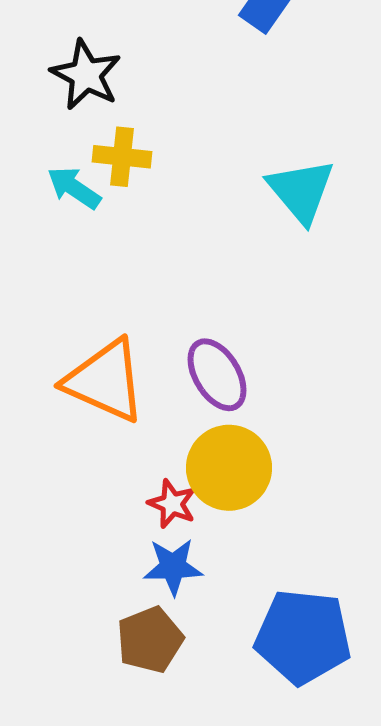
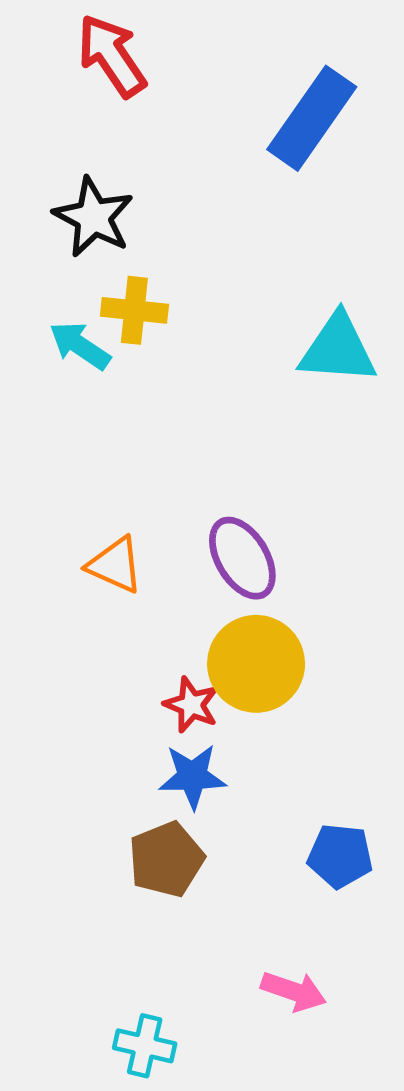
cyan triangle: (301, 191) -> (338, 349), turned -46
orange triangle: (105, 381) -> (115, 565), size x0.6
blue pentagon: (303, 637) -> (340, 856), size x0.6

